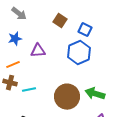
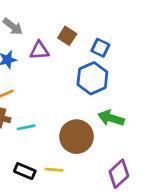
purple triangle: (38, 51) -> (39, 50), moved
green arrow: (95, 94) -> (111, 118), moved

